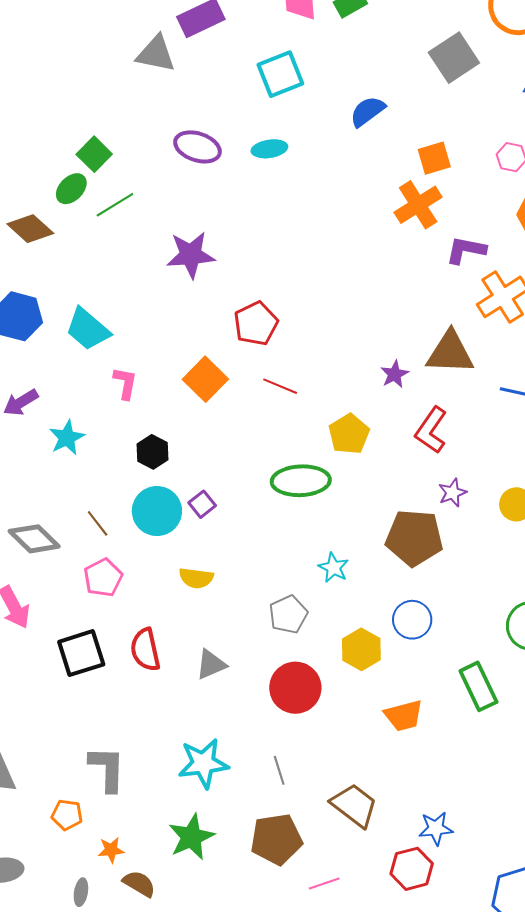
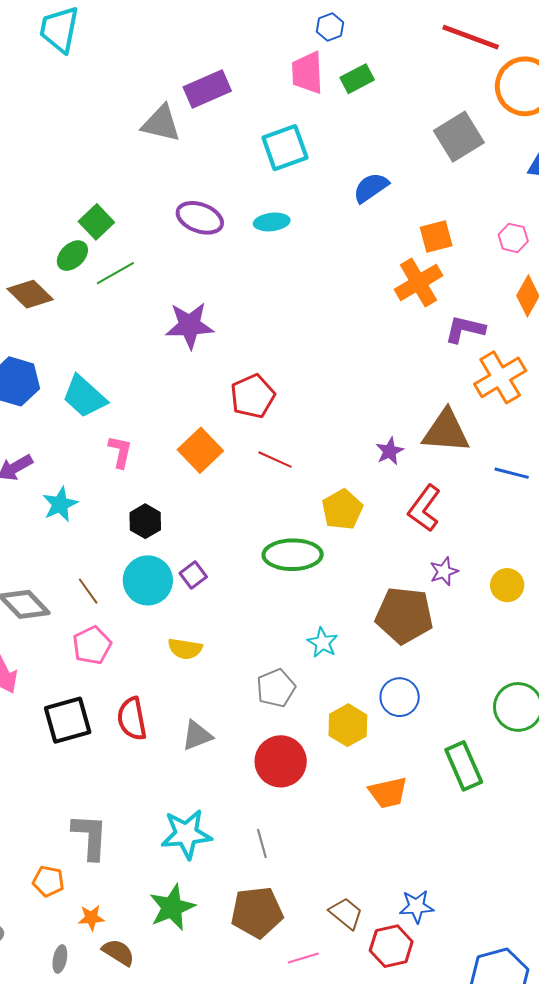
brown trapezoid: (354, 805) -> (346, 913), moved, size x0.7

